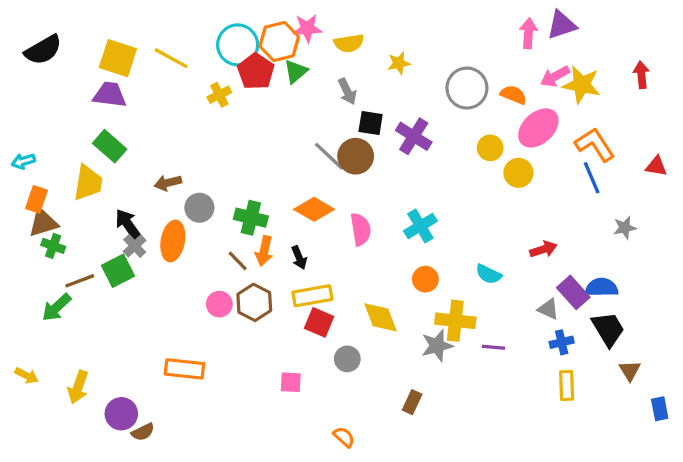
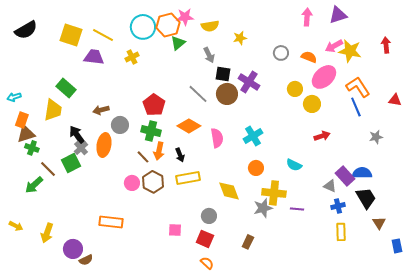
pink arrow: (528, 33) -> (307, 17), moved
red pentagon: (256, 71) -> (154, 105), moved
gray circle: (467, 88) -> (281, 53), size x0.6
purple trapezoid: (110, 95) -> (94, 57), moved
brown circle: (356, 156) -> (227, 94), moved
red arrow: (543, 249) -> (322, 136), moved
brown line: (80, 281) -> (48, 169), turned 66
red square: (319, 322) -> (205, 239), moved

